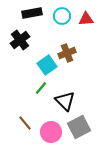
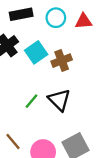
cyan square: (47, 65) -> (36, 52), moved
black triangle: (65, 101) -> (59, 100), moved

